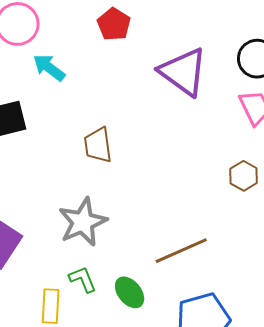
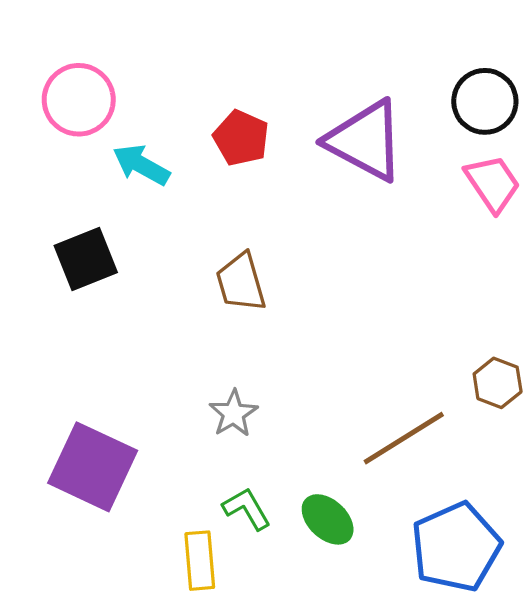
red pentagon: (114, 24) -> (241, 138), moved
brown hexagon: (244, 176) -> (498, 383), moved
gray star: (83, 222) -> (233, 413), size x0.6

